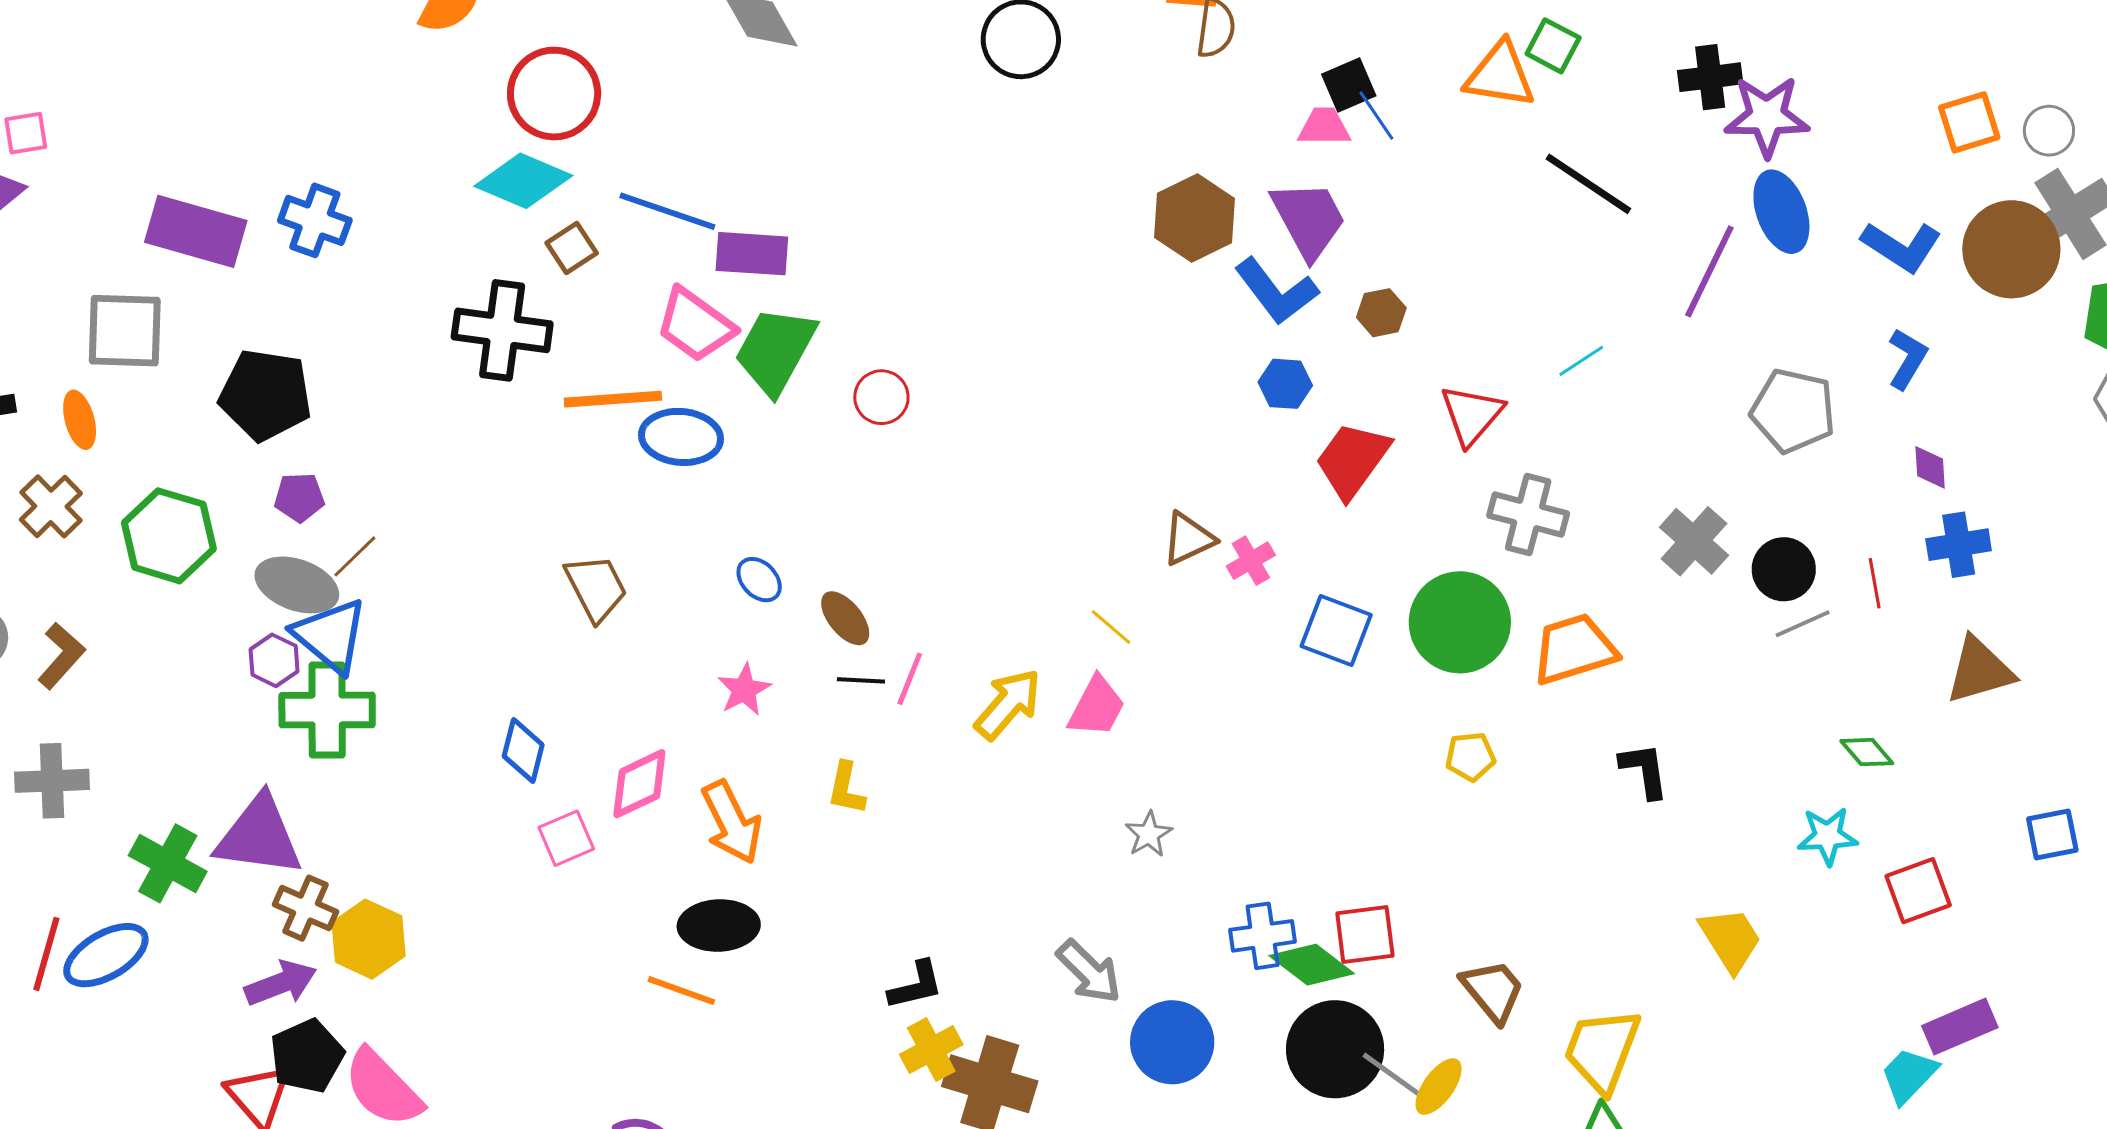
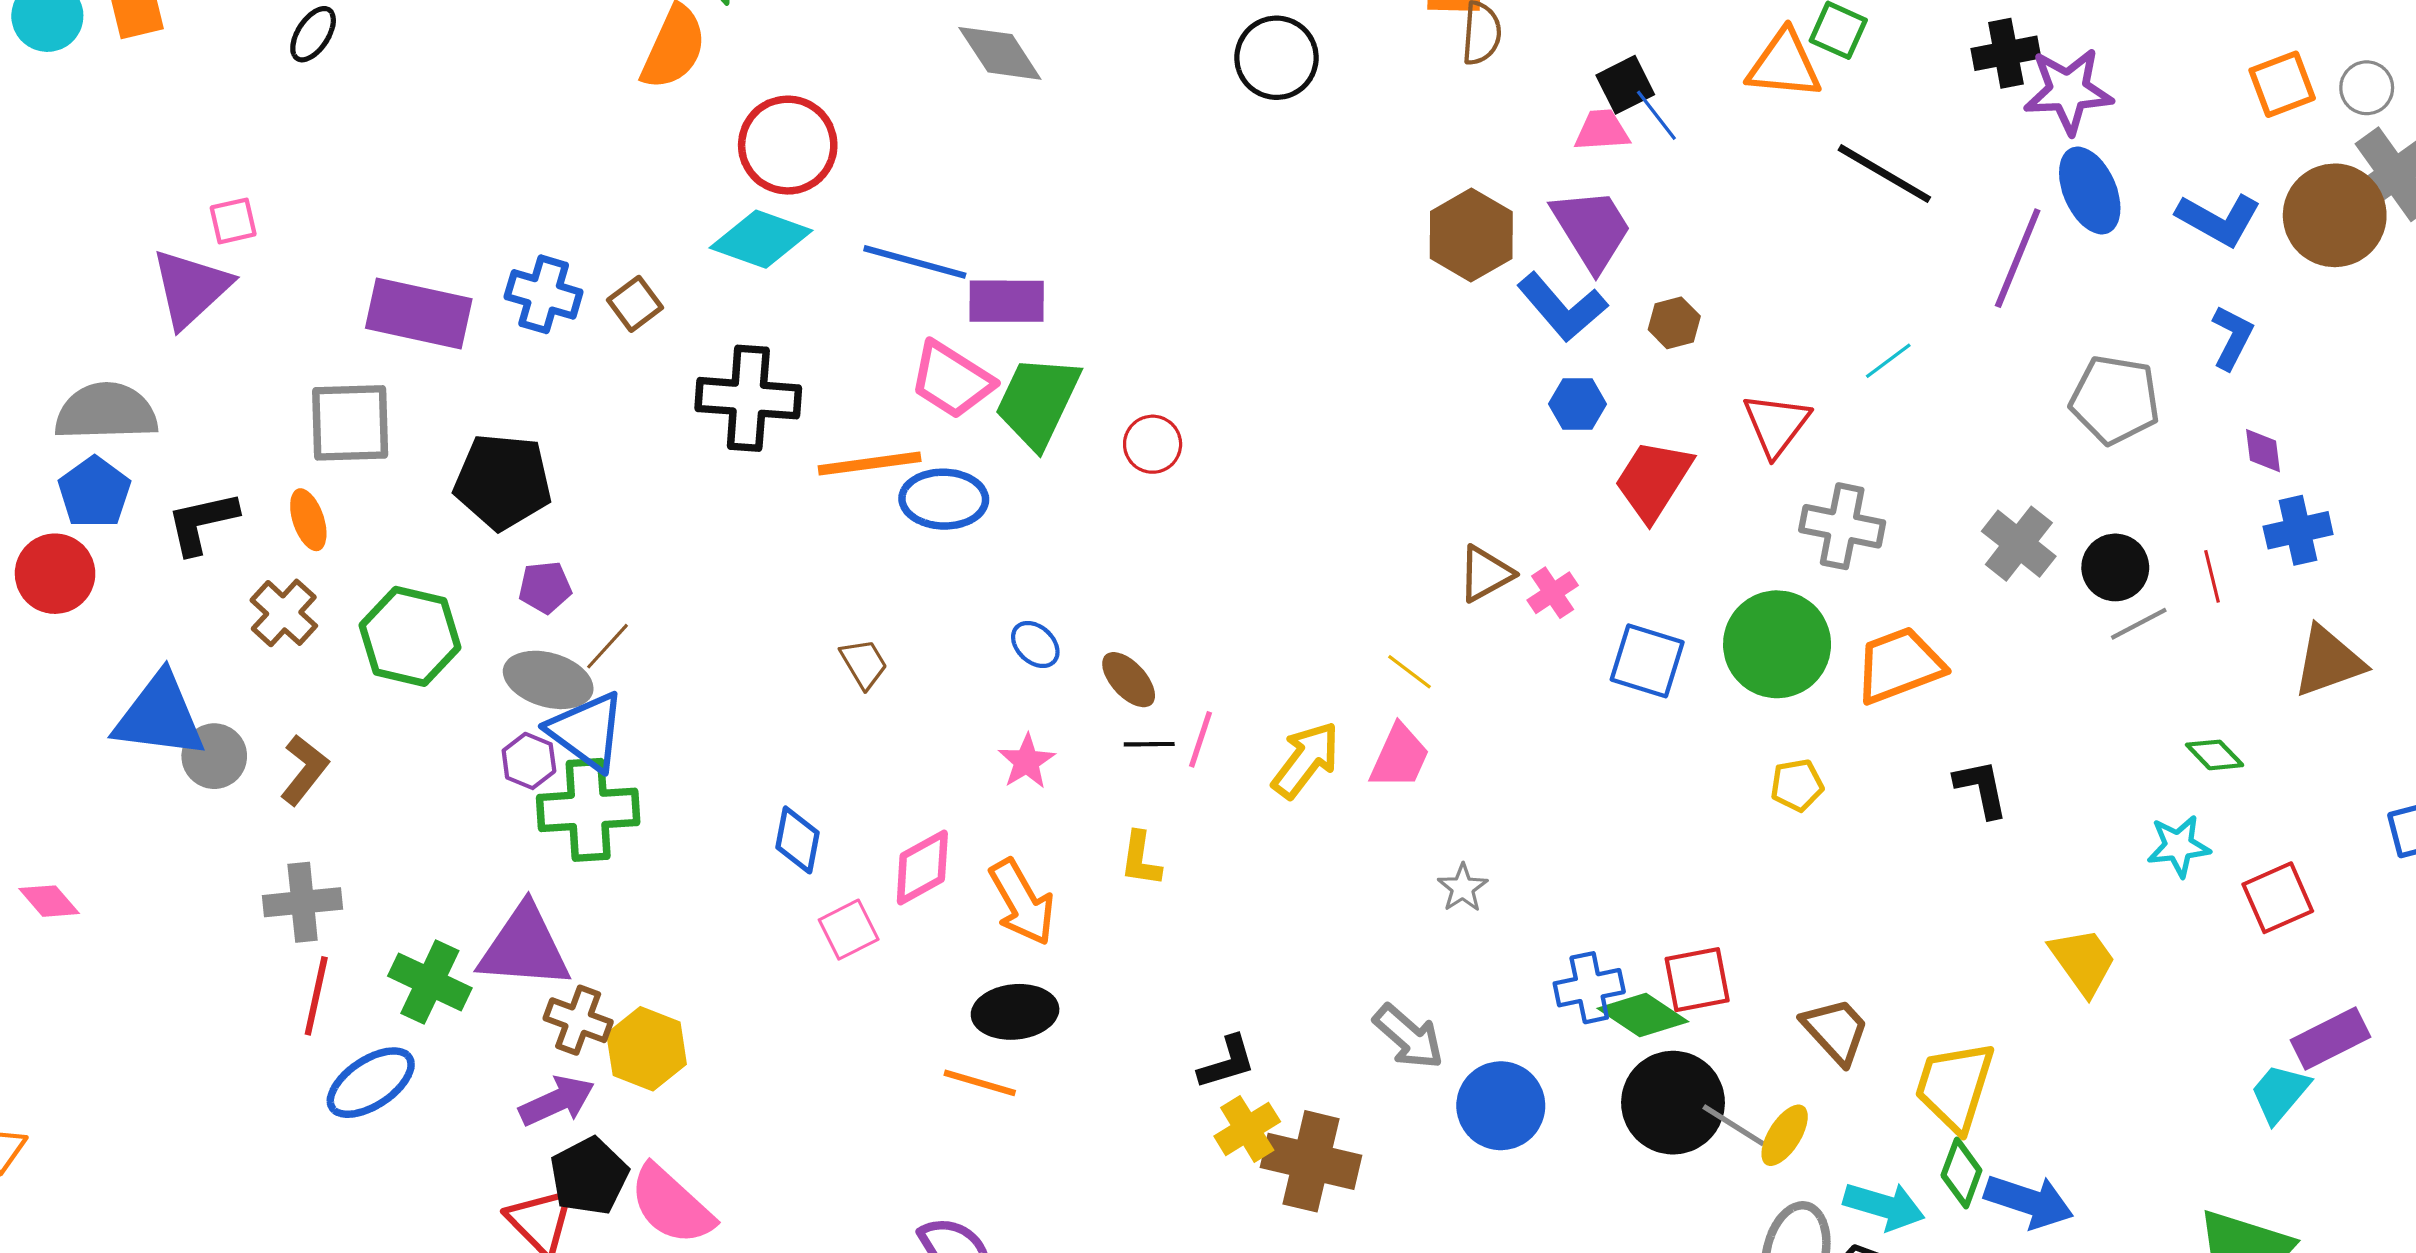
brown square: (572, 248) -> (635, 304), moved
brown trapezoid: (596, 588) -> (864, 664), size x0.7
red line: (46, 954) -> (316, 996), moved

